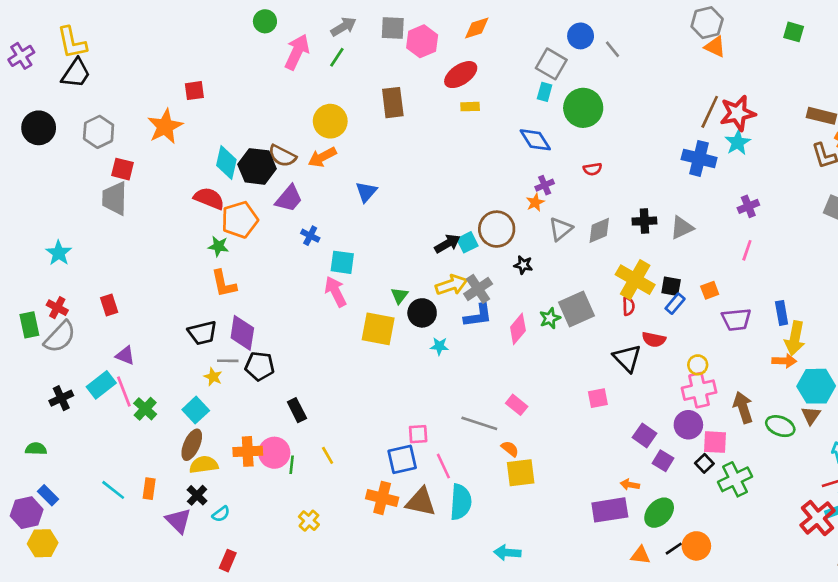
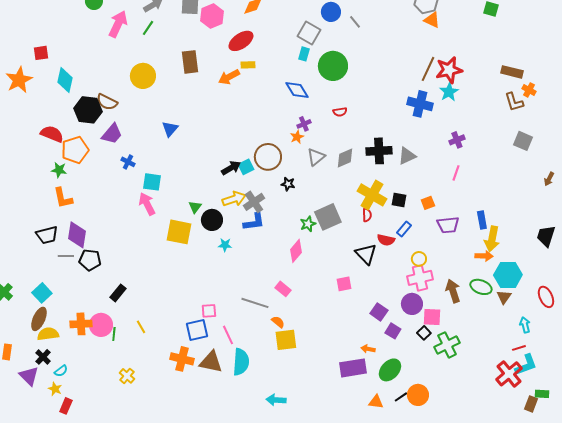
orange arrow: (322, 157) -> (229, 77), moved
cyan diamond: (226, 162) -> (65, 80), moved
black cross: (644, 221) -> (379, 151), size x1.4
blue rectangle: (675, 304) -> (404, 229), moved
pink diamond: (518, 329) -> (296, 251), moved
yellow star: (213, 377) -> (55, 389), moved
black rectangle: (297, 410) -> (118, 293), turned 66
green ellipse: (780, 426) -> (481, 287), moved

